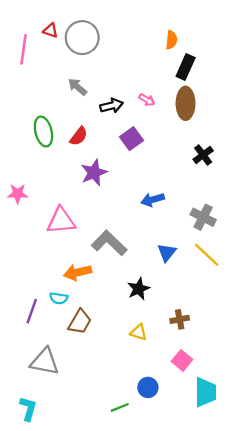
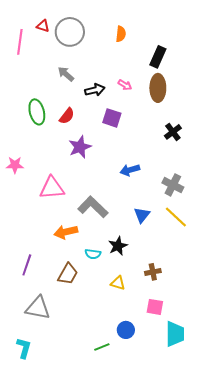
orange semicircle: (171, 40) -> (121, 34), moved
purple square: (132, 139) -> (112, 118), turned -36
cyan semicircle: (59, 298) -> (93, 254), moved
pink square: (182, 360) -> (155, 307), turned -30

